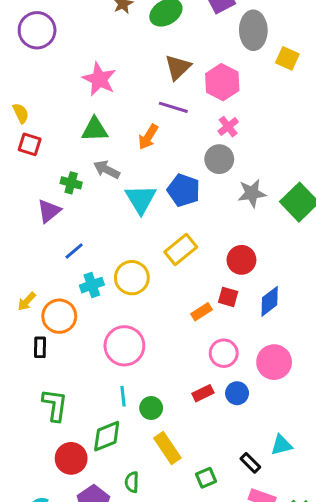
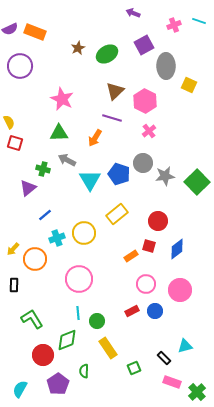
gray circle: (219, 159) -> (143, 163), moved
black rectangle: (40, 347) -> (14, 285), moved
green L-shape: (55, 405) -> (32, 319), turned -40

